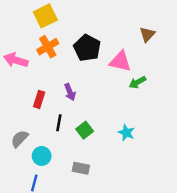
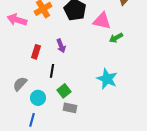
green square: (85, 130) -> (64, 91), moved
cyan star: (126, 133) -> (107, 79), size x1.5

